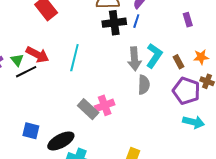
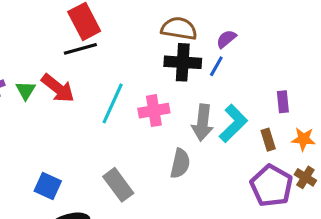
purple rectangle: (188, 20) -> (283, 102), moved
black line: (26, 72) -> (80, 49), moved
gray semicircle: (144, 85) -> (180, 163), moved
pink cross: (105, 105) -> (154, 111), moved
blue square: (31, 131) -> (48, 186), moved

